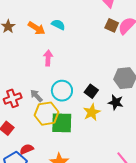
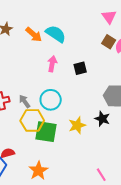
cyan semicircle: (58, 25) -> (56, 34), size x1.5
pink arrow: (48, 58) -> (52, 64), moved
black square: (91, 91) -> (80, 68), moved, turned 32

